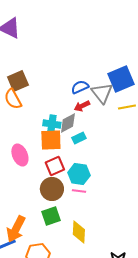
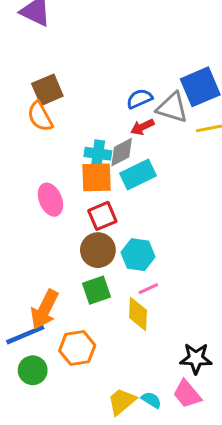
gray triangle: (102, 93) -> (172, 108), turned -35
cyan rectangle: (79, 138) -> (138, 174), size x1.6
cyan hexagon: (79, 174) -> (138, 255), moved
pink line: (79, 191) -> (148, 289), moved, turned -32

